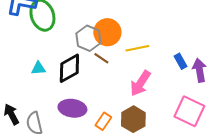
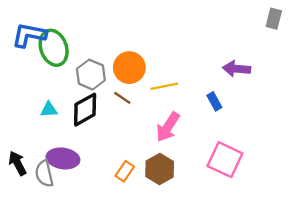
gray hexagon: (88, 38) -> (91, 75), moved
purple arrow: (199, 70) -> (237, 69), moved, turned -75
purple ellipse: (72, 108) -> (63, 158), moved

